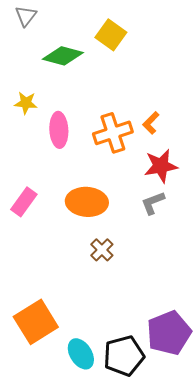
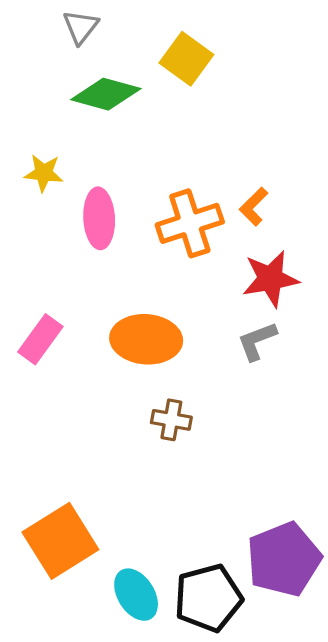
gray triangle: (26, 16) -> (81, 27), moved
brown cross: (102, 250) -> (171, 420), turned -35

